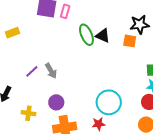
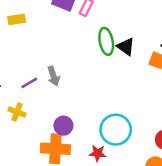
purple line: (32, 71) -> (29, 83), moved
purple circle: (56, 102) -> (63, 126), moved
yellow cross: (28, 113) -> (17, 112), moved

